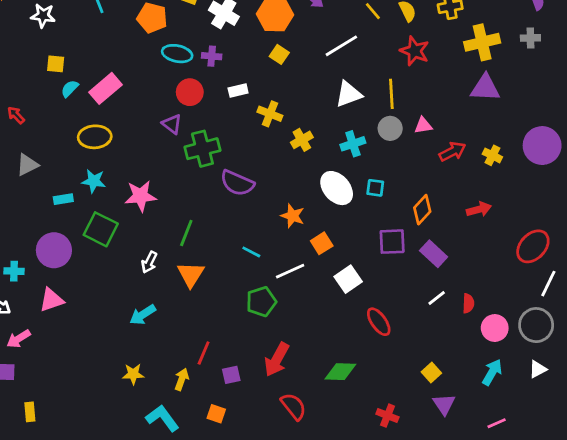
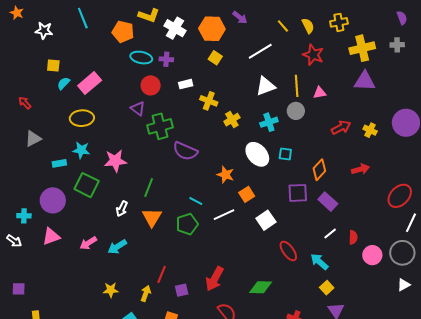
pink triangle: (423, 125) -> (320, 93), moved
green pentagon: (261, 302) -> (187, 224), moved
pink arrow: (18, 339) -> (88, 243), moved
cyan arrow: (492, 372) -> (319, 262), moved, turned -78

